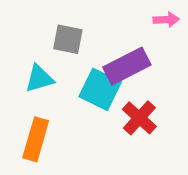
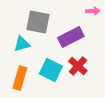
gray square: (68, 39) -> (38, 22), size x1.4
cyan square: (100, 89) -> (51, 70), moved

